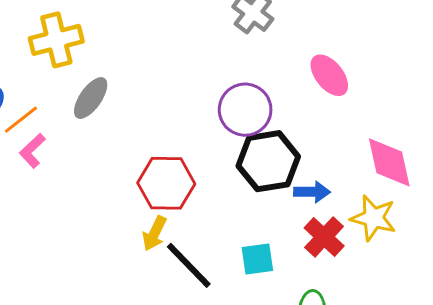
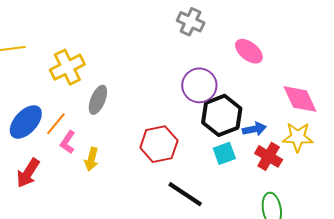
yellow arrow: (154, 233) -> (91, 159), moved
cyan square: (257, 259) -> (224, 153), moved

